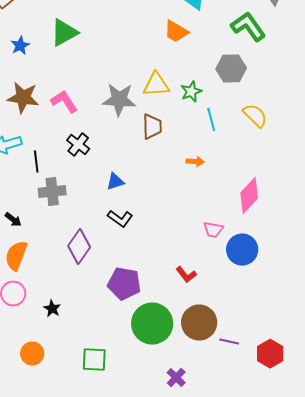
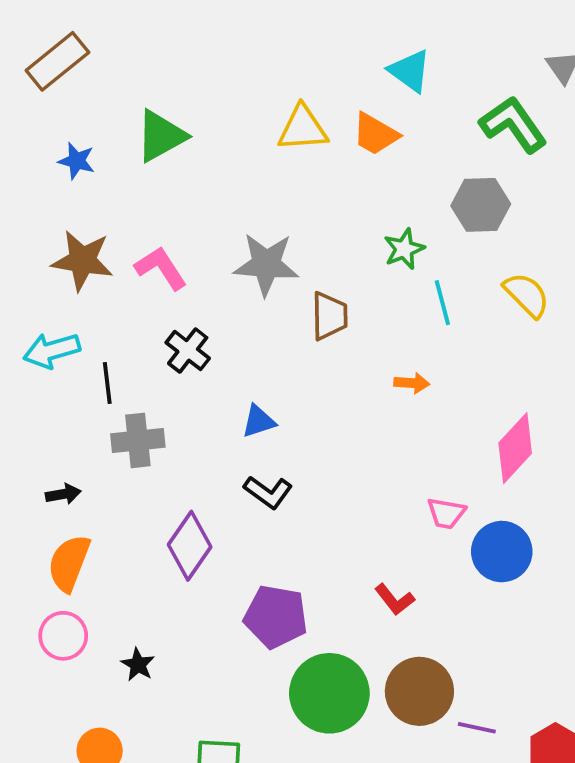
blue star: (20, 46) -> (77, 161), turned -30
yellow triangle: (156, 85) -> (303, 128), moved
black arrow: (13, 220) -> (63, 494), turned -48

